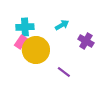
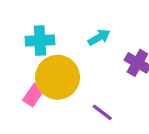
pink rectangle: (21, 42) -> (34, 95), moved

